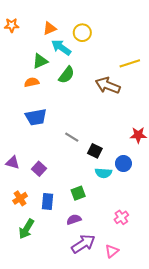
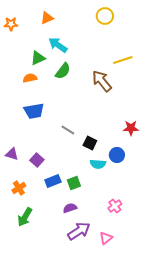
orange triangle: (50, 28) -> (47, 18), moved
yellow circle: (82, 33) -> (105, 16), moved
brown arrow: (108, 85) -> (102, 81), turned 30
blue rectangle: (47, 202) -> (53, 181), moved, turned 63

